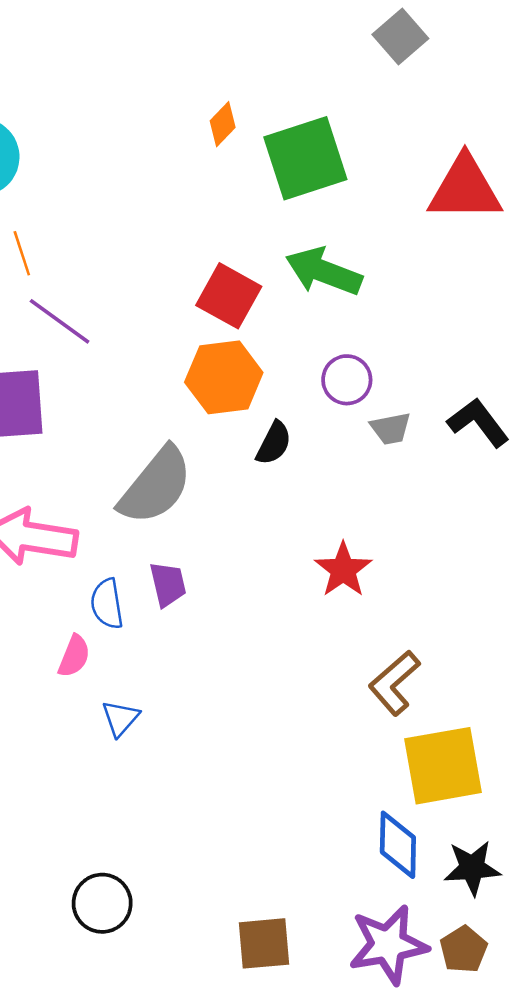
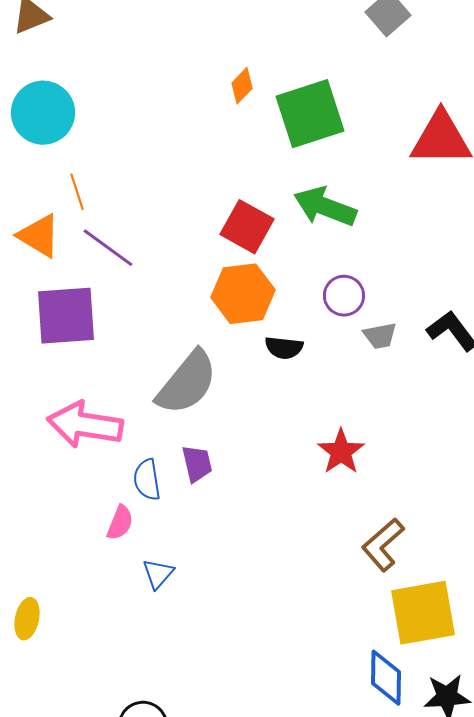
black semicircle: (274, 443) -> (284, 348), turned 69

